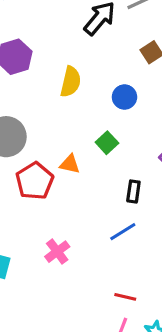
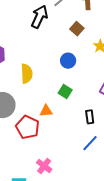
yellow semicircle: (71, 82) -> (27, 74), moved
pink cross: (57, 252) -> (44, 166), moved

